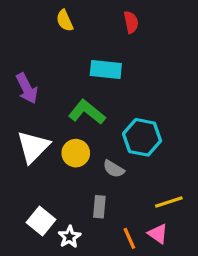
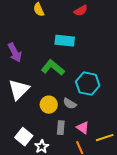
red semicircle: (131, 22) -> (81, 11), turned 72
yellow circle: (76, 153) -> (49, 105), moved
yellow line: (169, 202) -> (105, 138), moved
pink triangle: (158, 234) -> (83, 128), moved

